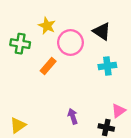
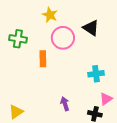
yellow star: (47, 26) -> (50, 15), moved
orange rectangle: (48, 66) -> (43, 59), turned -42
cyan cross: (107, 66) -> (96, 74), moved

